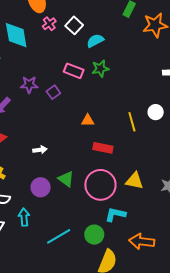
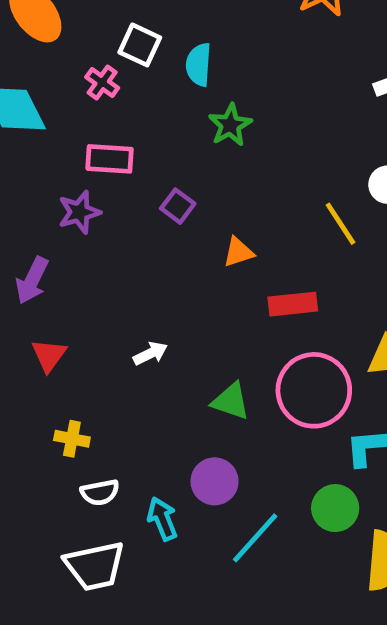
pink cross: (49, 24) -> (102, 82), moved
cyan semicircle: (95, 41) -> (199, 65), turned -42
pink rectangle: (74, 71) -> (110, 159), moved
purple square: (53, 92) -> (178, 206), moved
purple circle: (41, 187) -> (215, 481), moved

